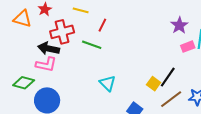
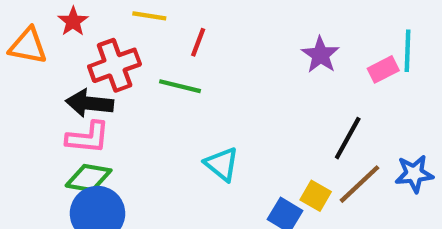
purple star: (179, 25) -> (320, 55), moved
green diamond: (24, 83) -> (89, 178), moved
yellow square: (154, 84) -> (316, 196), moved

